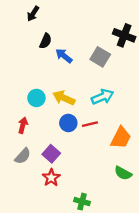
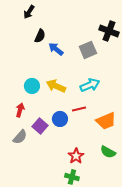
gray square: (100, 57) -> (88, 50), turned 36
blue circle: (68, 123) -> (60, 119), moved
orange trapezoid: (121, 138) -> (106, 121), turned 40
purple square: (51, 154) -> (40, 126), moved
red star: (51, 178) -> (76, 156), moved

